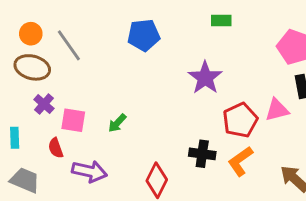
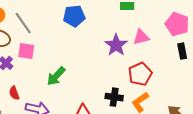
pink triangle: (277, 110) -> (141, 37), moved
pink square: (73, 120) -> (26, 51), moved
green arrow: (117, 123) -> (56, 76), size x1.5

